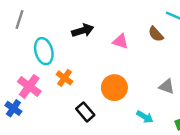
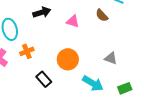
orange cross: (65, 78) -> (27, 51), turned 32
cyan arrow: (145, 117) -> (93, 83), size x1.5

